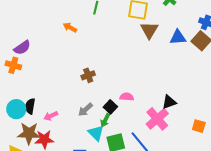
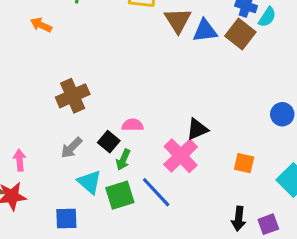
brown triangle: (149, 30) -> (178, 20), moved
brown cross: (88, 75) -> (73, 96), size x1.5
pink arrow: (51, 116) -> (20, 160), turned 112
green arrow: (105, 120) -> (123, 160), moved

